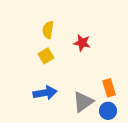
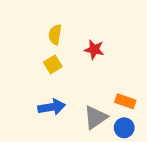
orange rectangle: (109, 88) -> (125, 101), turned -54

